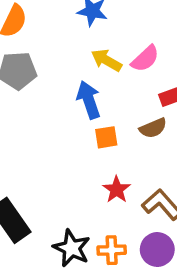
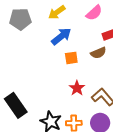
yellow arrow: (106, 60) -> (57, 12), moved, turned -66
blue arrow: (89, 100) -> (61, 36), turned 70

